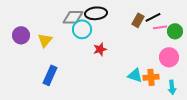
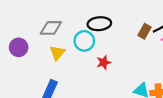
gray diamond: (73, 17) -> (51, 28), moved
yellow triangle: (45, 40) -> (57, 53), moved

